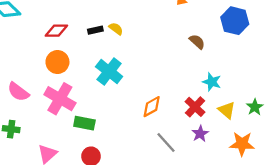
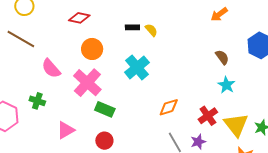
red diamond: (56, 31) -> (79, 18), moved
cyan star: (212, 82) -> (226, 85), moved
yellow triangle: (227, 110) -> (236, 125), size x1.5
purple star: (200, 134) -> (198, 142), moved

